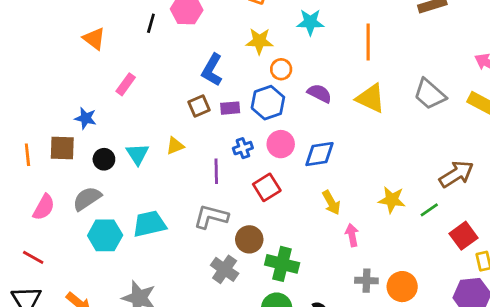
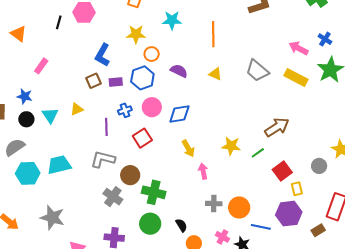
yellow triangle: (371, 98) -> (215, 74), size x0.6
blue star: (86, 118) -> (25, 96), moved

